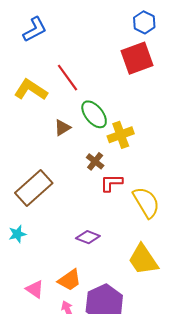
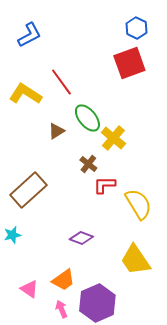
yellow cross: (121, 135) -> (113, 138), turned -30

